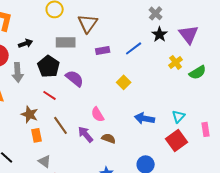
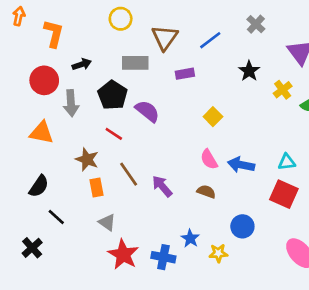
black star: (160, 34) -> (249, 71), moved
blue line: (134, 48) -> (210, 40), moved
pink semicircle: (98, 114) -> (209, 159), moved
cyan triangle: (179, 116) -> (287, 162), turned 40
brown semicircle: (109, 138) -> (206, 192), moved
red square: (177, 140) -> (284, 194), turned -30

